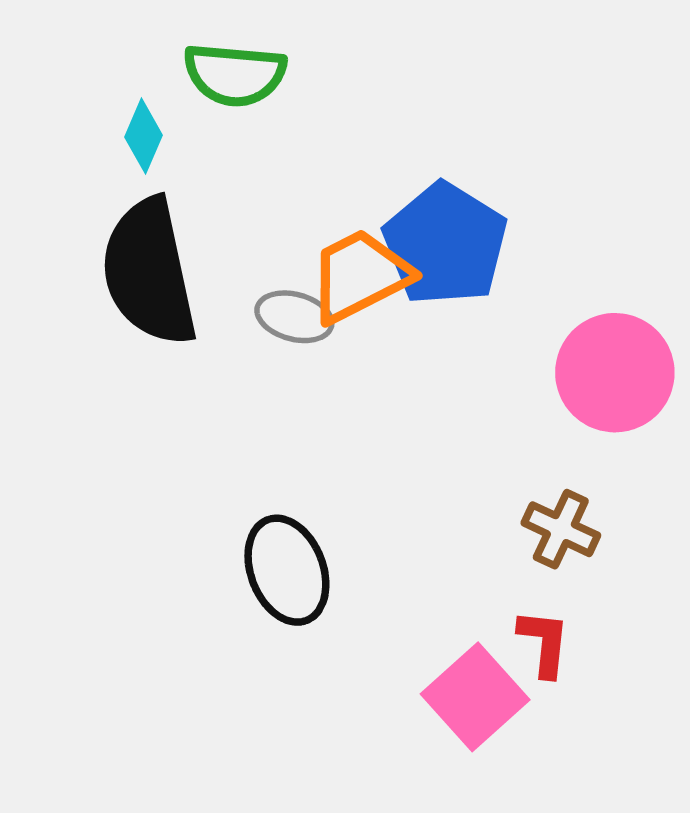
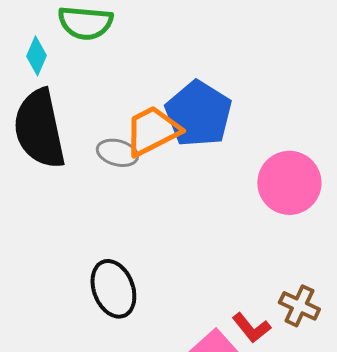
brown cross: (561, 529) -> (299, 306), moved
red L-shape: (544, 643) -> (251, 328), turned 135

